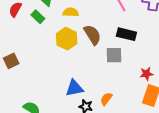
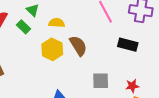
black rectangle: (126, 34) -> (128, 45), moved
gray square: (114, 55) -> (101, 81), moved

